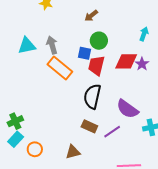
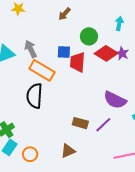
green circle: (99, 41) -> (89, 36), moved
red diamond: (126, 61) -> (106, 53), turned 40
black semicircle: (92, 96) -> (35, 96), moved

